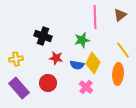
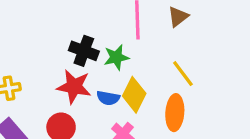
black cross: (43, 36) -> (84, 51), moved
red star: (56, 58) -> (74, 87), size x1.5

